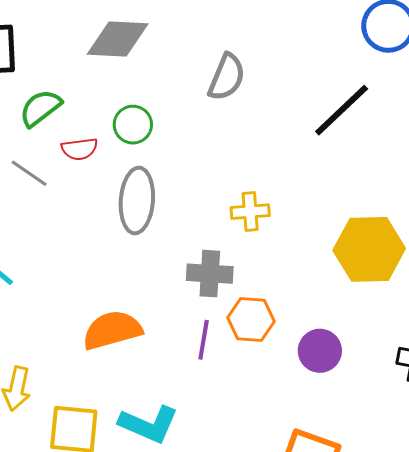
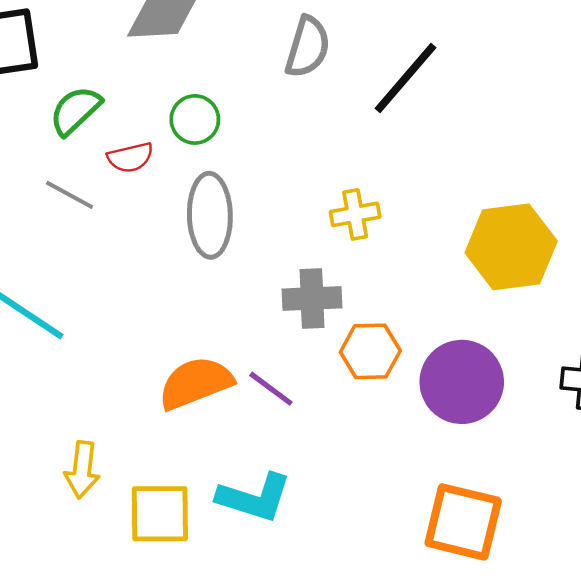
black line: (342, 110) -> (406, 78), moved
purple line: (204, 340) -> (271, 389), moved, turned -57
purple circle: (320, 351) -> (462, 382), size x1.5

